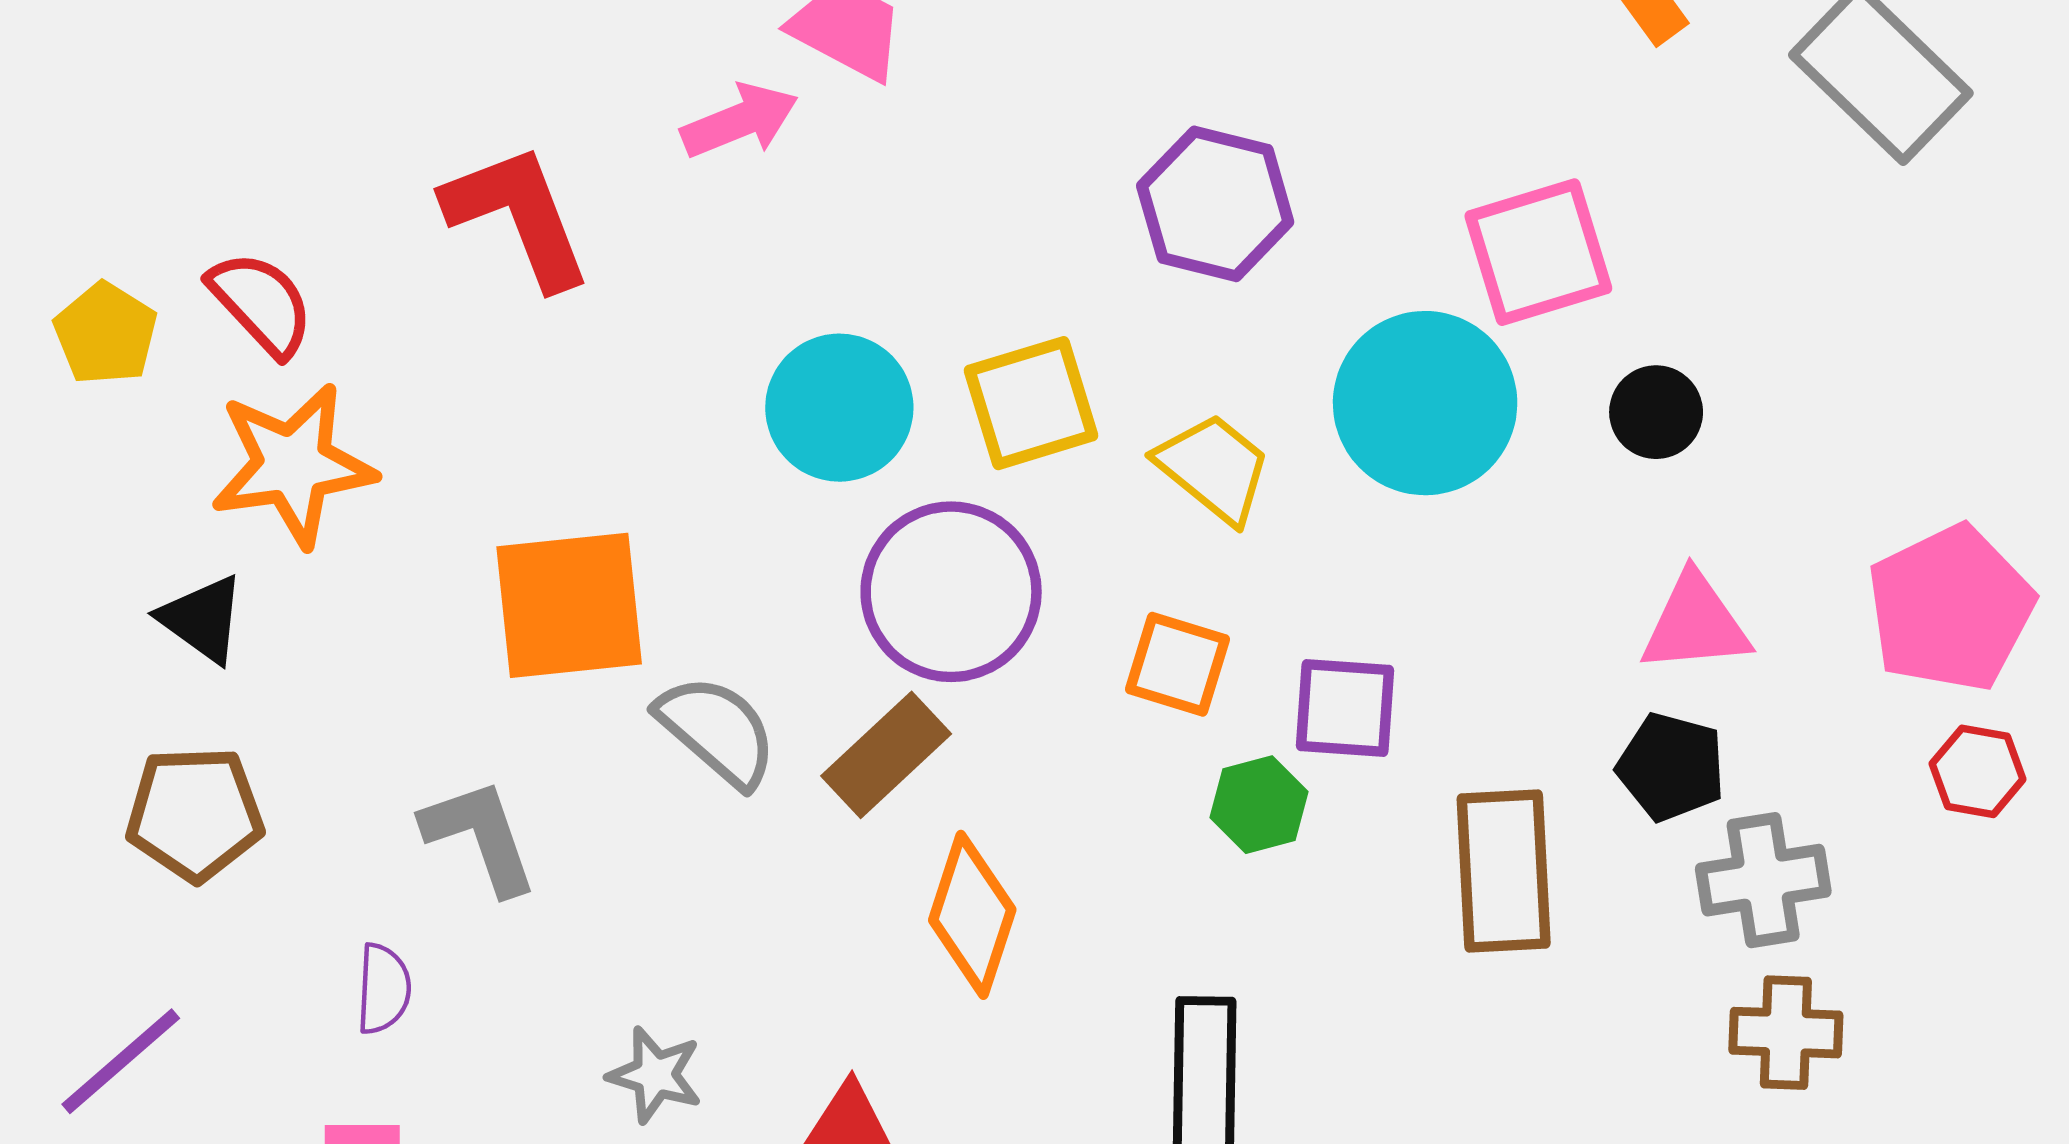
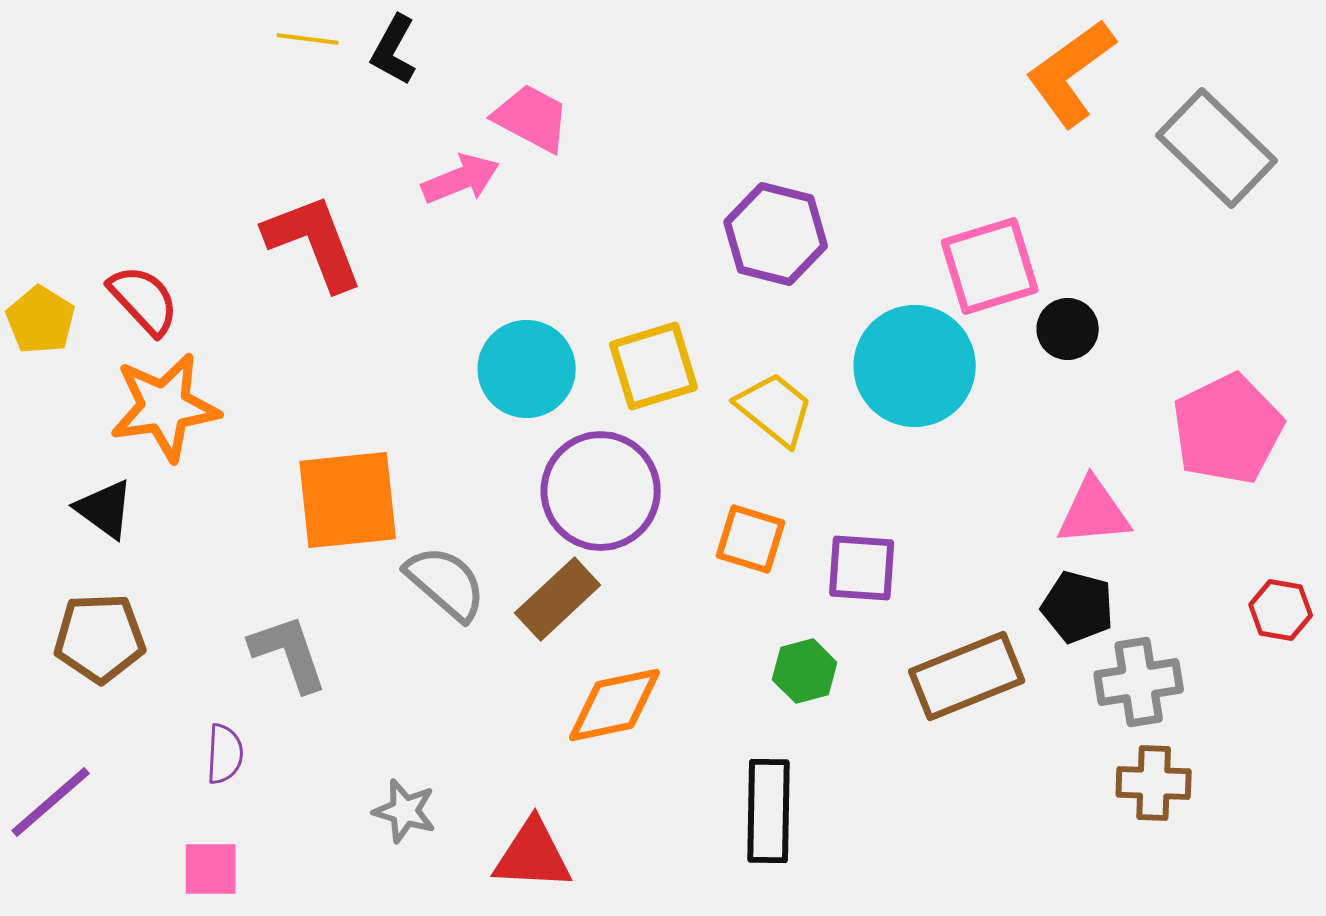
black circle: (1656, 412) -> (1068, 329), moved
pink pentagon: (1950, 608) -> (1228, 429), moved
green hexagon: (1259, 805) -> (805, 671), moved
brown rectangle: (1504, 871) -> (967, 676), turned 71
orange diamond: (972, 915) -> (615, 705), turned 60

